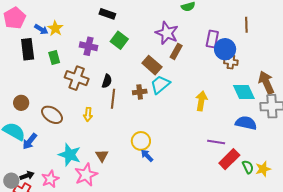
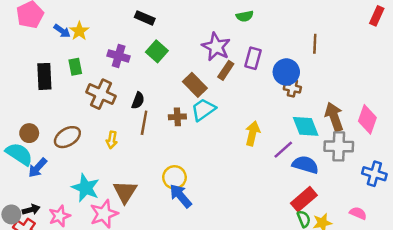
purple rectangle: (212, 39) -> (253, 58), moved
black rectangle: (28, 49) -> (44, 76), moved
brown circle: (21, 103) -> (29, 133), moved
brown ellipse: (52, 115) -> (67, 137), turned -70
purple line: (216, 142) -> (283, 150), moved, turned -54
brown triangle: (102, 156) -> (125, 192), size x1.5
blue arrow: (147, 156) -> (181, 196), size x1.5
red rectangle: (229, 159) -> (304, 199), moved

